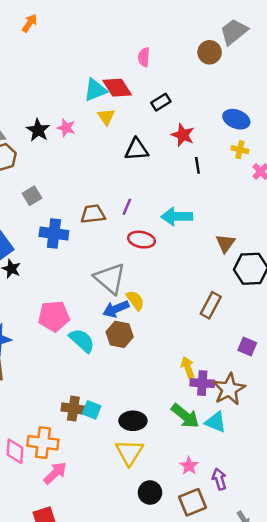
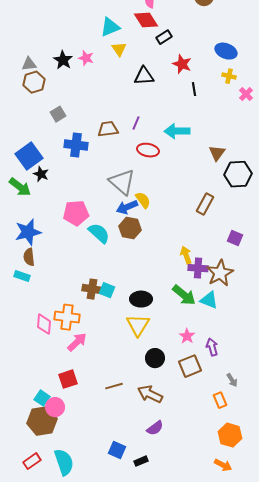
red diamond: (117, 88) -> (146, 20), moved

